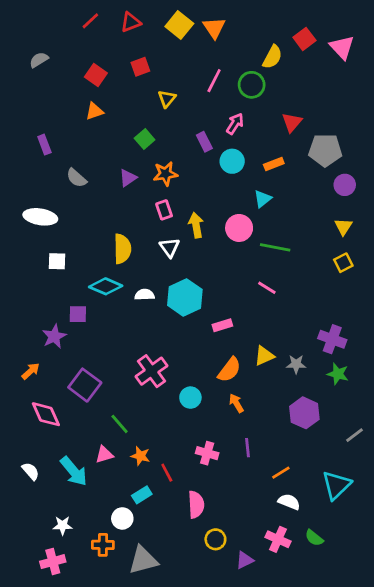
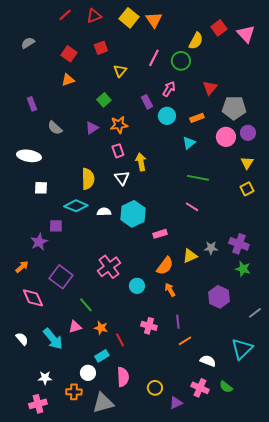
pink circle: (239, 228) -> (226, 137), moved
gray star: (296, 364) -> (211, 248), moved
orange line: (281, 473) -> (185, 341), moved
pink semicircle: (196, 505) -> (123, 377), moved

